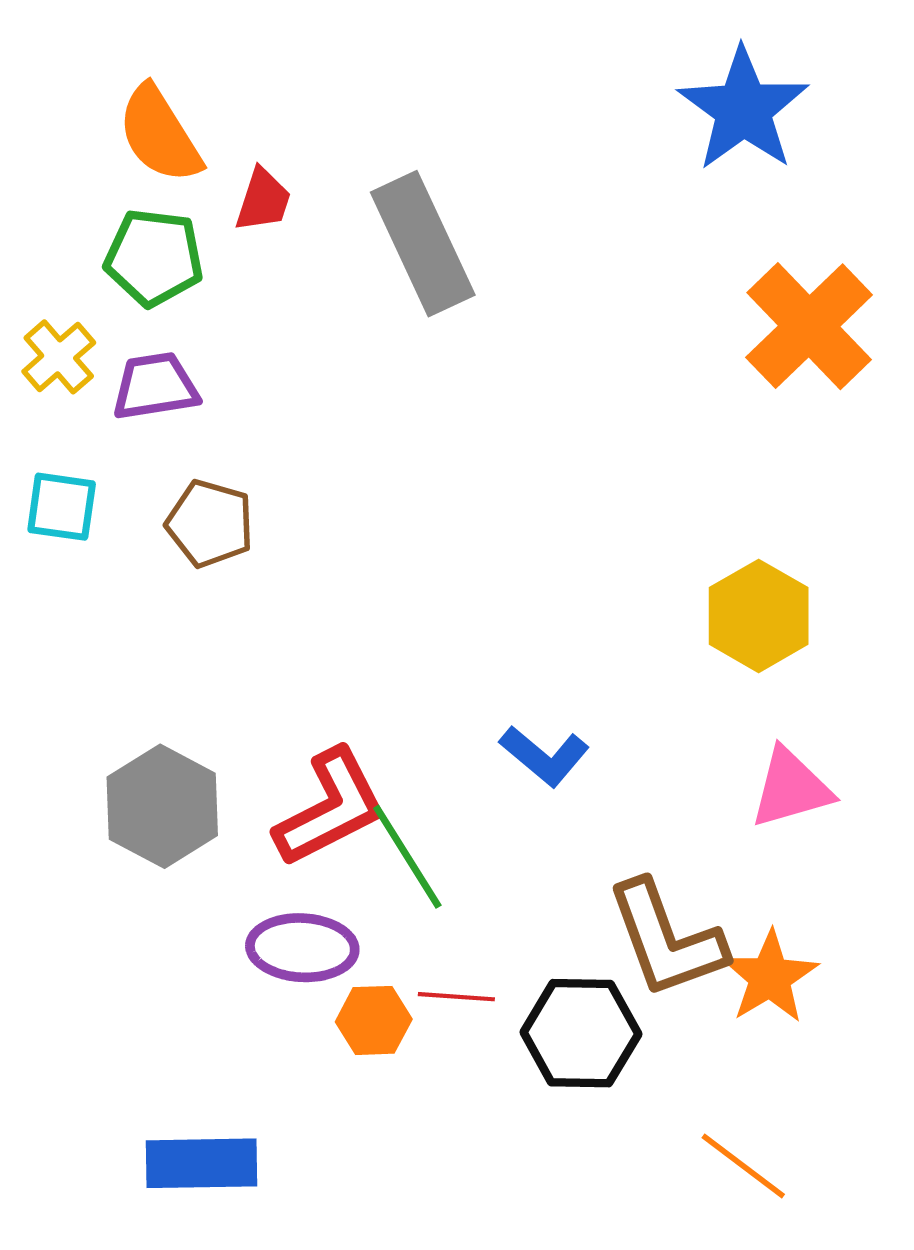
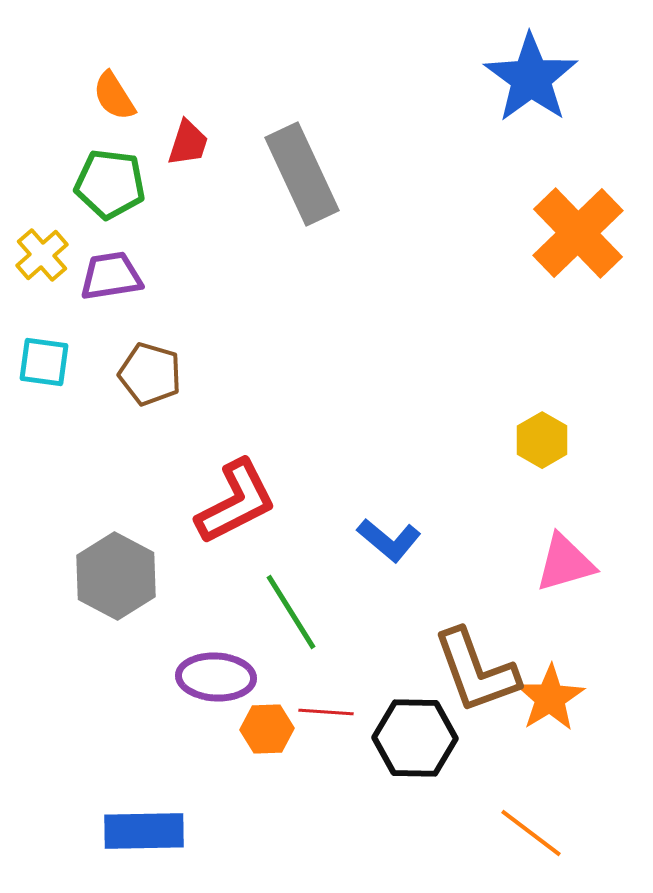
orange semicircle: (160, 134) -> (114, 96), size x0.7
yellow hexagon: (759, 616) -> (542, 440), size x0.7
red L-shape: (330, 808) -> (236, 502), moved

